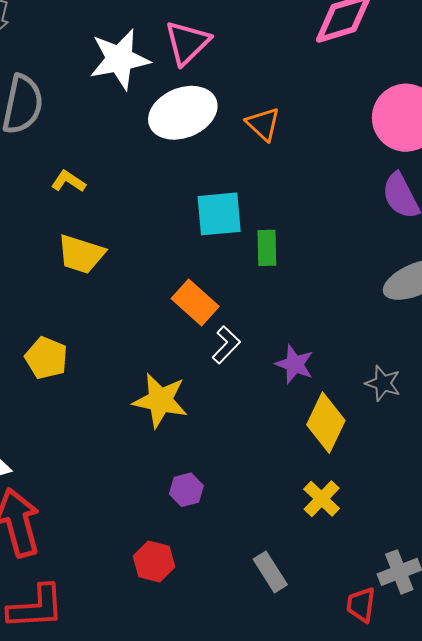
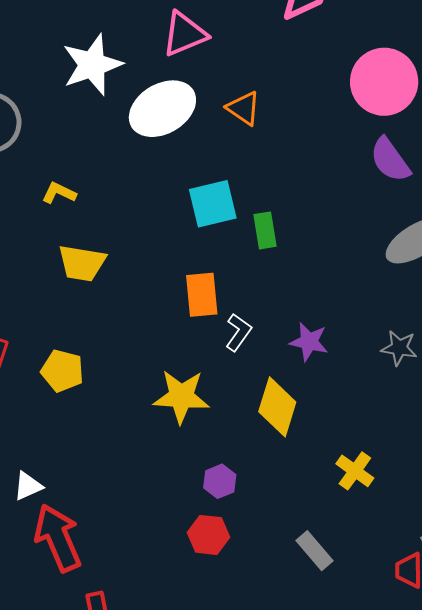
pink triangle: (187, 43) -> (184, 34), moved, turned 30
orange rectangle: (195, 303) -> (202, 295), turned 51
yellow diamond: (326, 423) -> (277, 407), moved
red hexagon: (154, 562) -> (208, 535), moved

